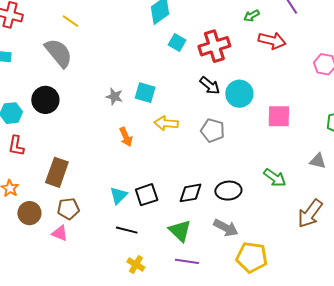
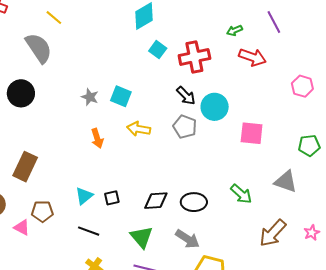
gray pentagon: (213, 130) -> (185, 127), moved
gray triangle: (318, 161) -> (286, 182), size x1.4
black square: (147, 195) -> (112, 198), size x0.7
brown pentagon: (68, 209) -> (42, 211), moved

